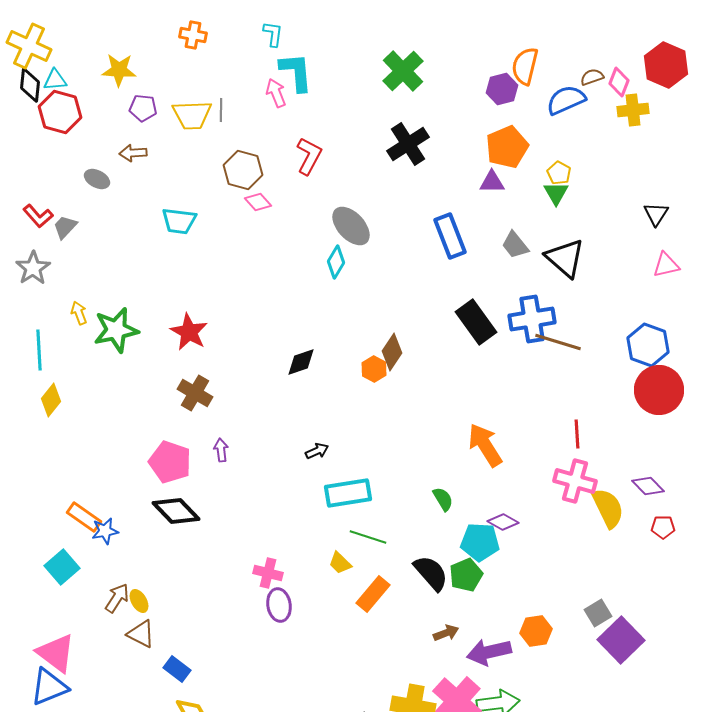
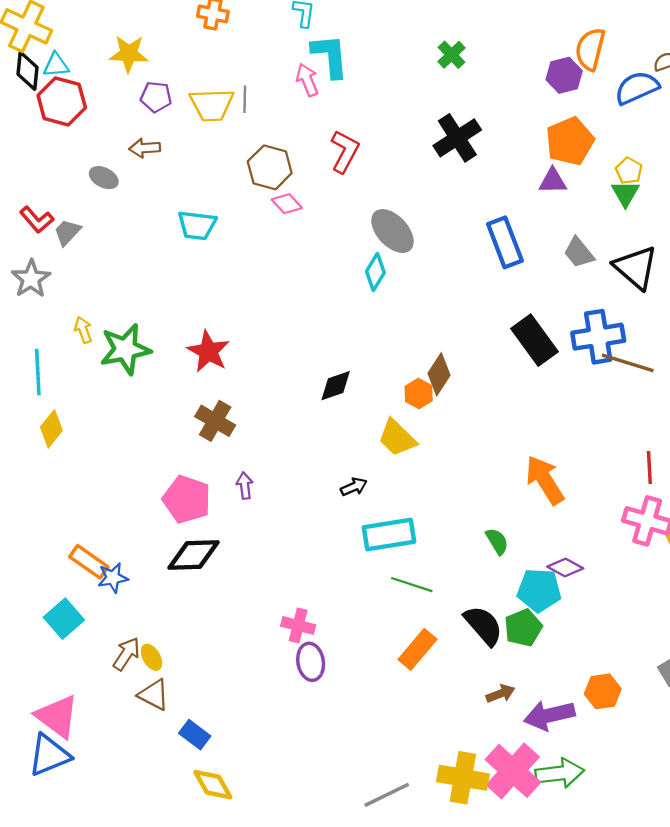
green cross: (403, 71) -> (452, 55), size x0.6
black diamond: (176, 511) -> (194, 555), turned -48
yellow trapezoid: (340, 563) -> (397, 438), moved, size x1.5

